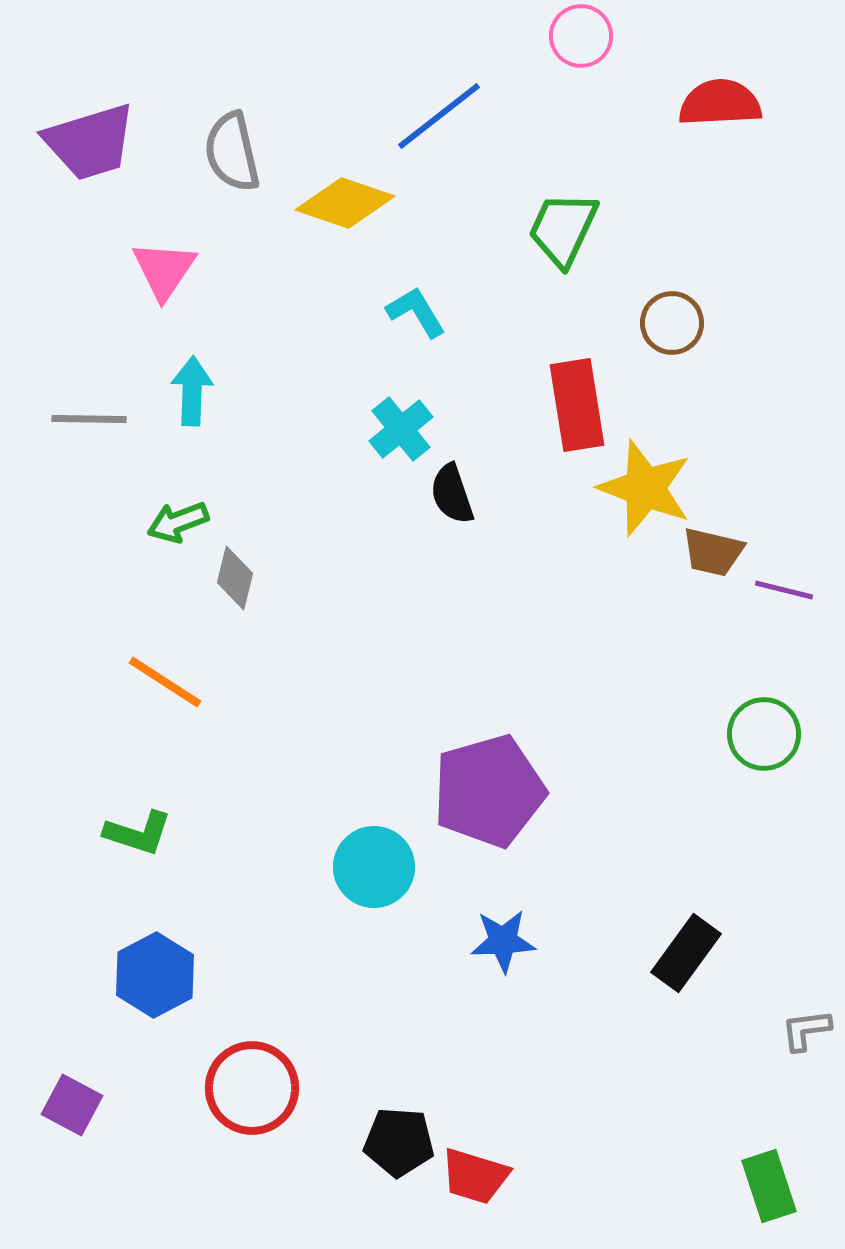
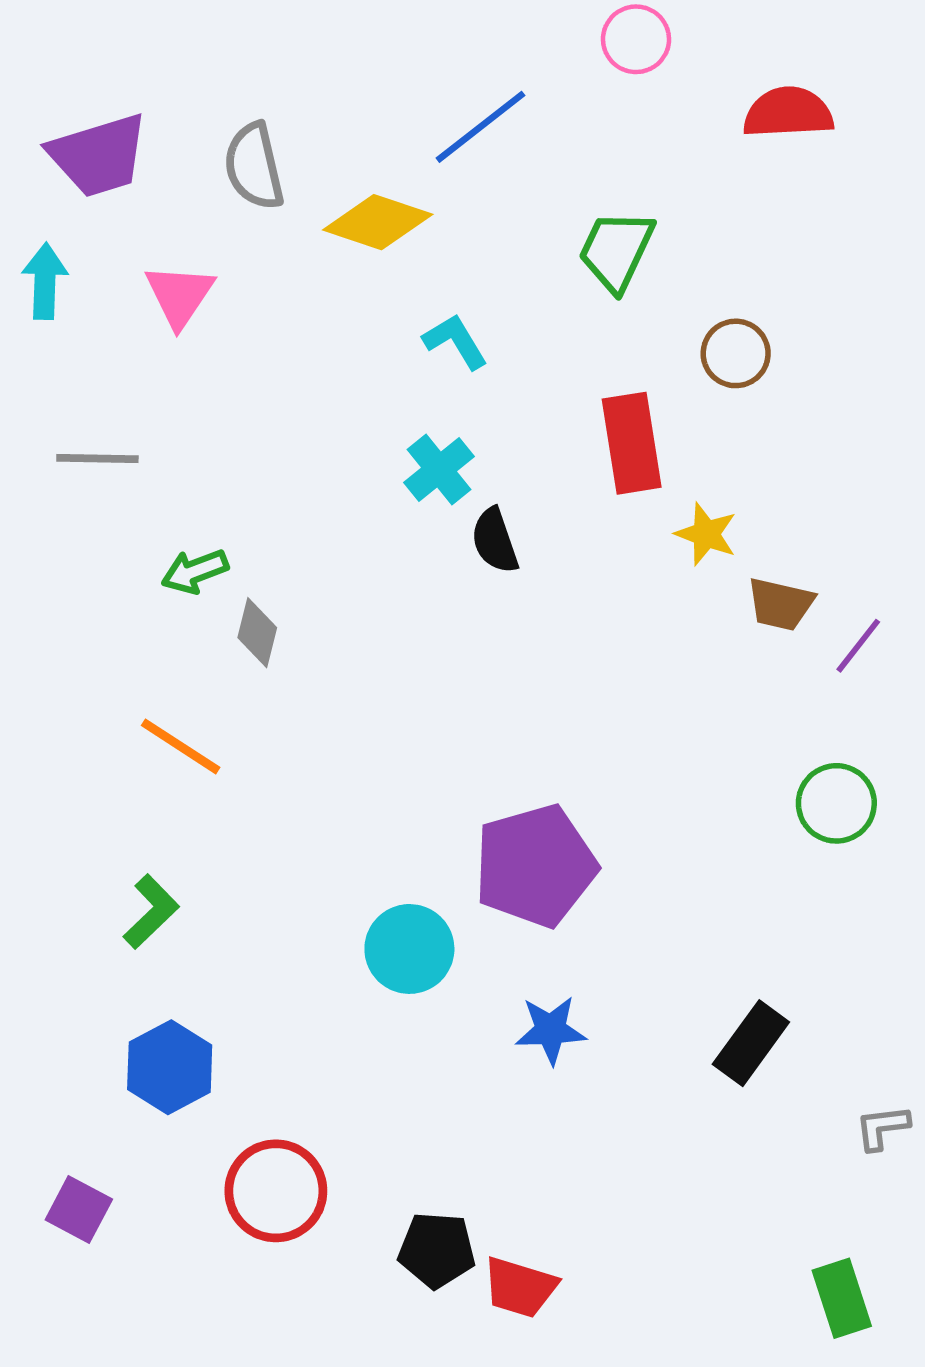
cyan arrow: (192, 391) -> (45, 281), moved
yellow star: (645, 488) -> (706, 534), size x0.6
purple line: (784, 590) -> (858, 646), turned -66
green L-shape: (138, 833) -> (151, 912), turned -62

